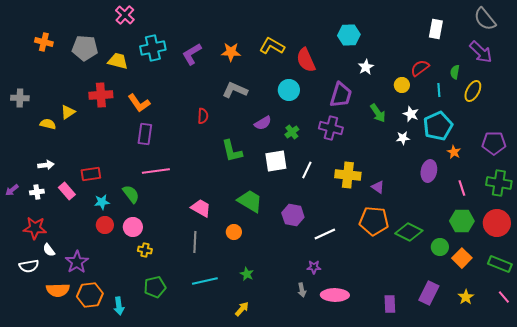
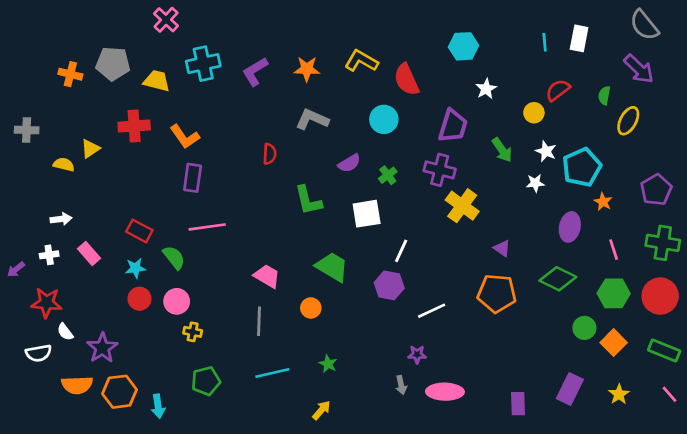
orange cross: (44, 42) -> (70, 74), moved
cyan line: (439, 90) -> (545, 42), moved
purple pentagon: (494, 143) -> (656, 190), turned -30
white line: (307, 170) -> (401, 251), moved
red rectangle: (91, 174) -> (139, 231), moved, turned 36
yellow cross: (348, 175) -> (462, 206), moved, turned 30
purple arrow: (12, 190) -> (16, 269), moved
green diamond: (409, 232) -> (558, 279), moved

